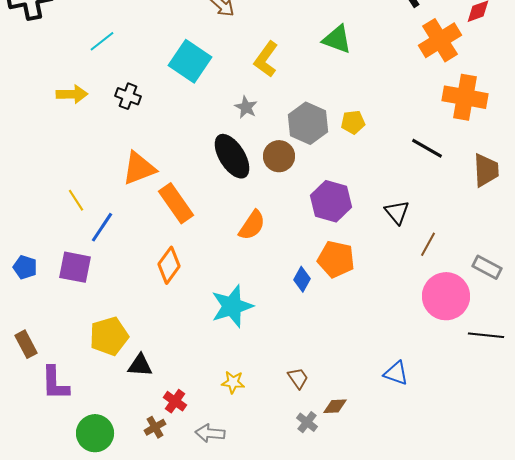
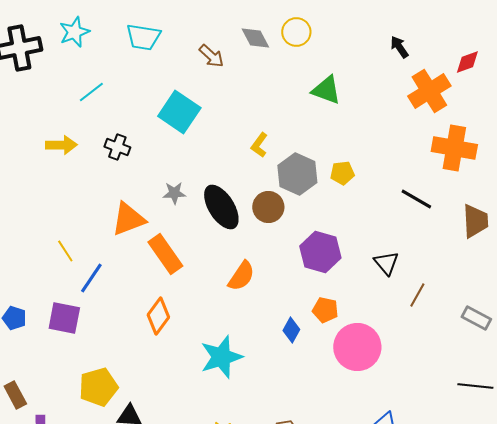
yellow L-shape: (266, 59) -> (259, 145), moved, size x0.7
gray star: (246, 107) -> (174, 193), moved, turned -30
orange pentagon: (336, 259) -> (325, 310), size x0.7
pink circle: (446, 296) -> (357, 347), moved

